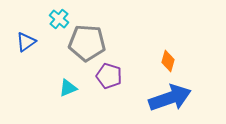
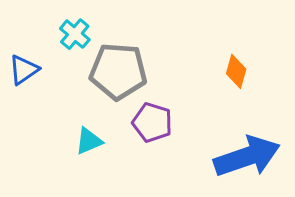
orange diamond: (168, 61) -> (236, 71), moved

